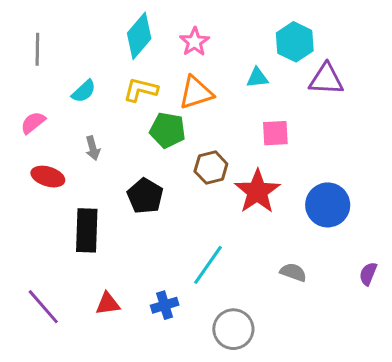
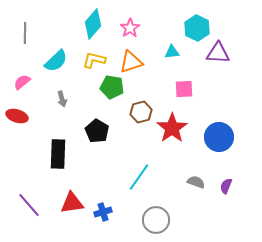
cyan semicircle: (84, 91) -> (56, 61), size x1.4
red ellipse: (48, 177) -> (17, 116), moved
purple semicircle: (368, 274) -> (226, 186), moved
red triangle: (108, 304) -> (72, 203), size x1.4
blue cross: (165, 305) -> (103, 212), moved

